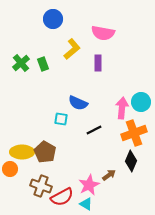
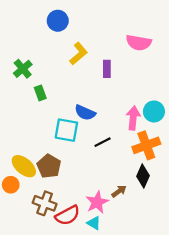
pink semicircle: (103, 33) -> (139, 43), moved
green rectangle: (43, 64) -> (40, 93), moved
cyan square: (61, 119) -> (66, 130), size x1.6
yellow ellipse: (22, 152) -> (24, 166), turned 40

